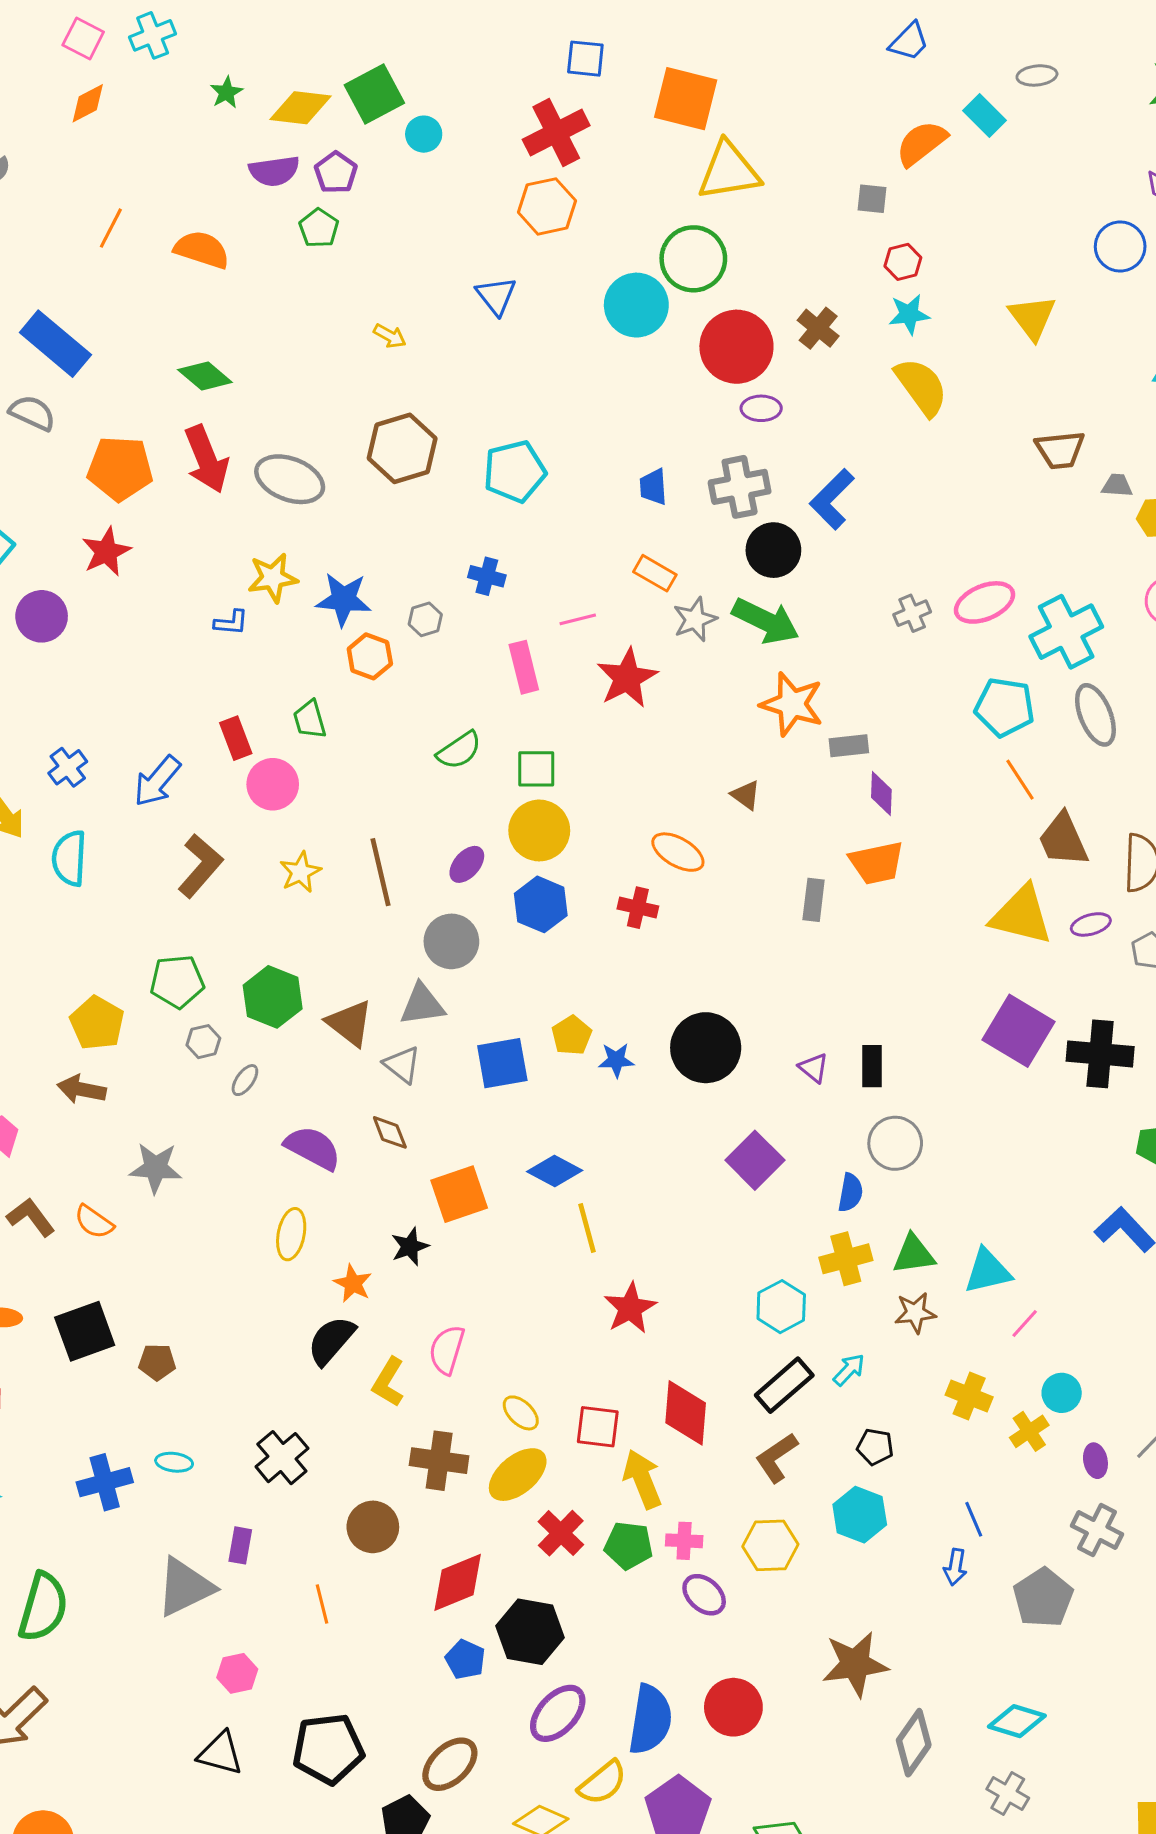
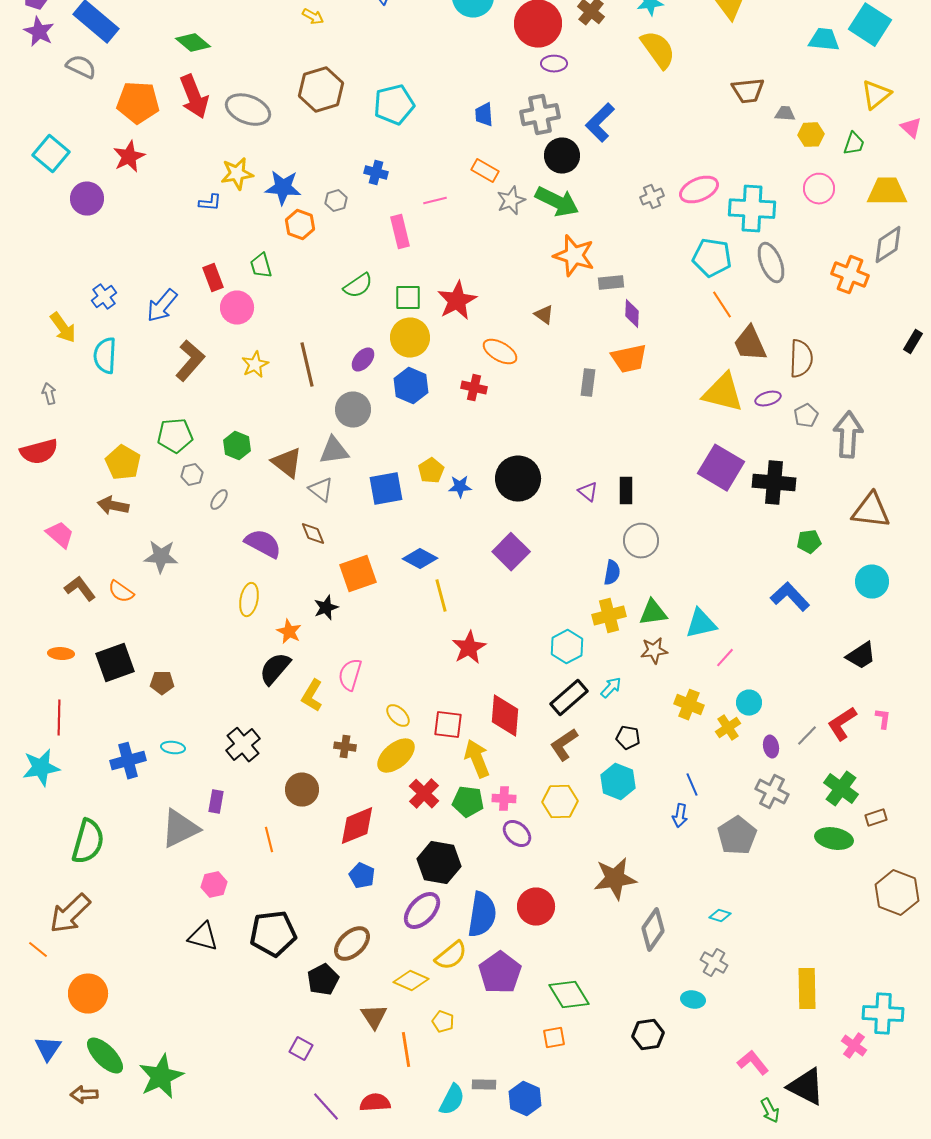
cyan cross: (1066, 632) -> (752, 209), turned 30
red star: (627, 678) -> (457, 301), moved
green hexagon: (273, 997) -> (237, 446), size x0.7
purple square: (755, 1160) -> (511, 552), moved
brown cross: (439, 1461) -> (345, 747), size x0.6
black hexagon: (530, 1632) -> (439, 863), moved
cyan diamond: (1017, 1721) -> (720, 916), size x0.6

